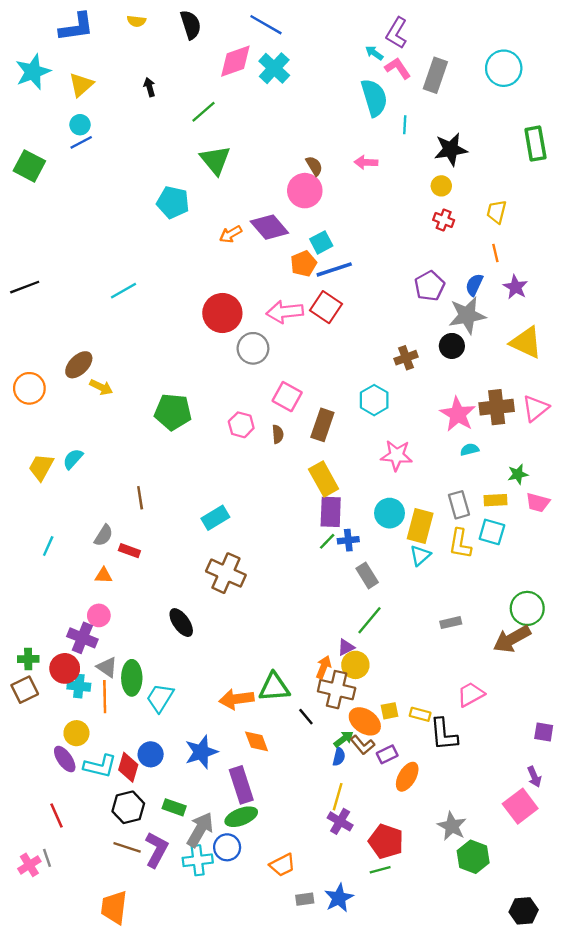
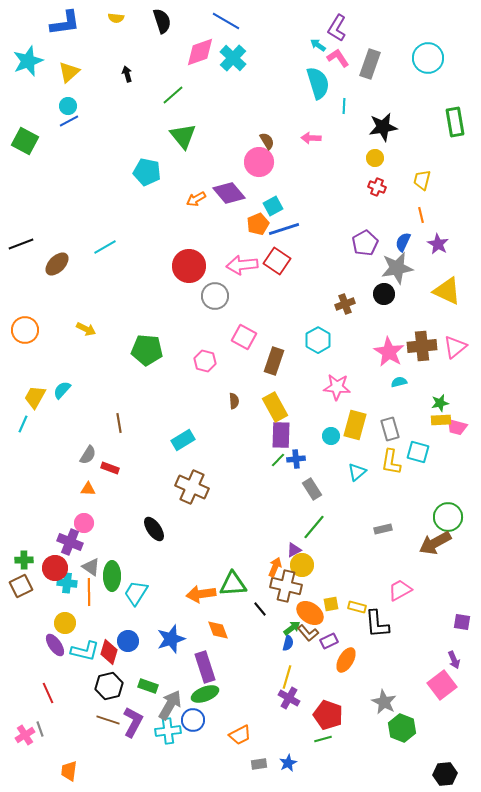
brown ellipse: (79, 365) -> (57, 264), moved
brown semicircle: (278, 434) -> (234, 401), moved
yellow rectangle: (495, 500) -> (441, 420), moved
cyan circle: (390, 513) -> (331, 436), size x0.7
yellow rectangle: (420, 526) -> (355, 425), moved
cyan line: (48, 546) -> (23, 424), moved
blue star: (339, 898) -> (288, 763), size x0.7
orange trapezoid: (114, 907) -> (69, 771), moved, size x0.7

